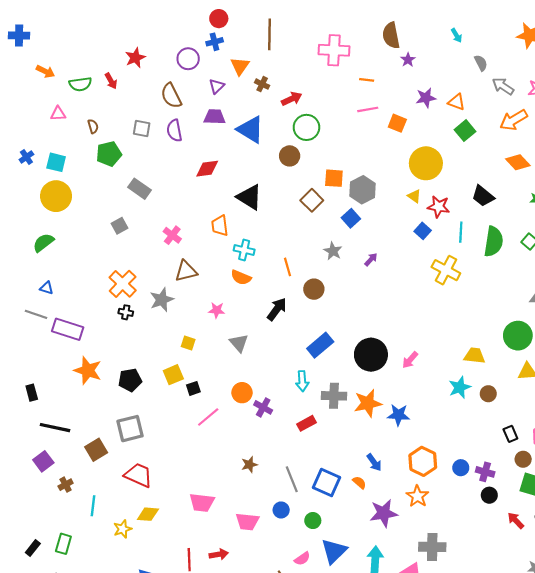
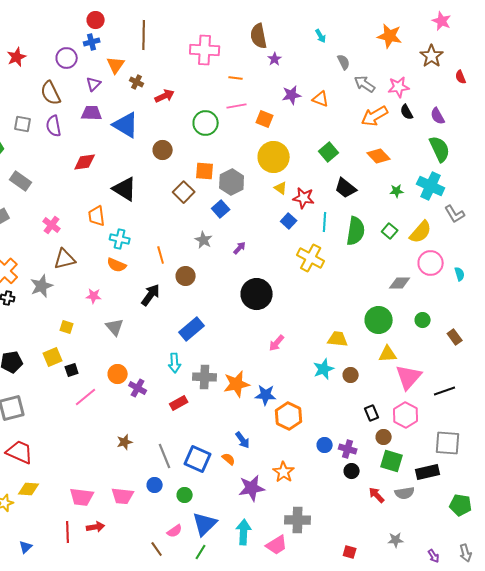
green circle: (306, 127) -> (206, 123), moved
green square: (465, 131) -> (329, 152), moved
yellow circle: (426, 163) -> (274, 157), moved
black circle: (371, 355) -> (257, 294), moved
orange hexagon: (423, 461) -> (289, 416), moved
pink trapezoid: (202, 503) -> (82, 497), moved

